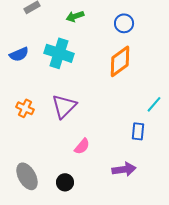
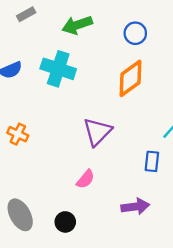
green arrow: (75, 16) -> (77, 25), size x1.4
purple triangle: (64, 106) -> (97, 132), moved

